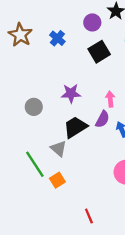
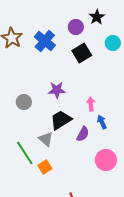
blue cross: (57, 38) -> (45, 41), size x1.5
pink arrow: (110, 99) -> (91, 104), moved
purple semicircle: (102, 119) -> (83, 134), moved

